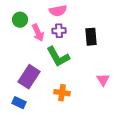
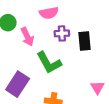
purple cross: (59, 31) -> (62, 33), moved

